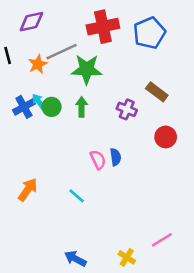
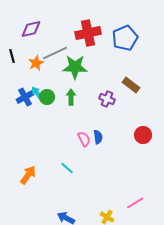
red circle: (166, 137) -> (143, 135), moved
orange arrow: (28, 190) -> (28, 175), moved

